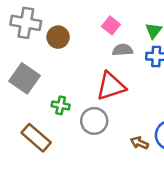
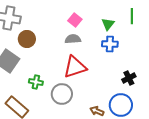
brown circle: (58, 37) -> (27, 39), moved
gray semicircle: (123, 50) -> (73, 39), moved

